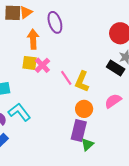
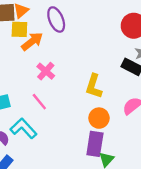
orange arrow: (33, 39) -> (32, 41), turned 60
yellow square: (30, 63) -> (19, 29), moved
pink line: (66, 78) -> (39, 102), moved

